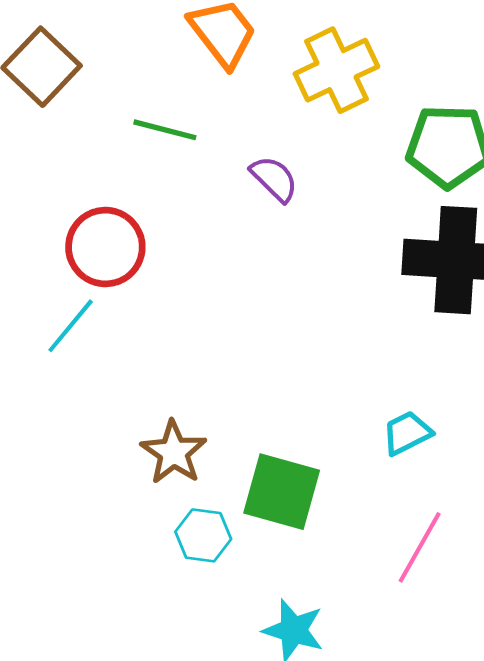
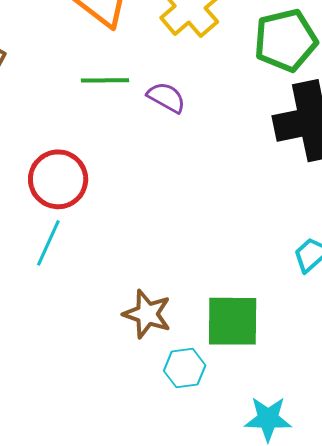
green line: (165, 130) -> (105, 80), moved

